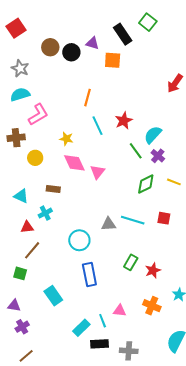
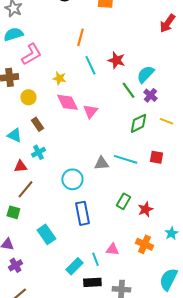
red star: (124, 121) -> (116, 60), turned -30
brown rectangle: (53, 189) -> (37, 124), moved, turned 48

